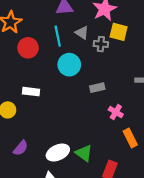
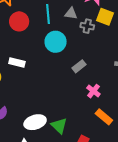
gray triangle: (82, 33) -> (71, 13), turned -32
gray rectangle: (97, 88) -> (79, 66), turned -32
orange rectangle: (130, 138) -> (104, 117), turned -30

